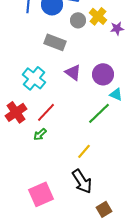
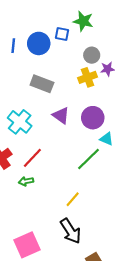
yellow cross: (98, 16) -> (87, 77), moved, turned 30
gray circle: (78, 20) -> (92, 55), moved
green arrow: (40, 134) -> (26, 181), turned 32

